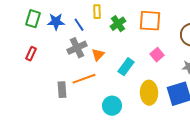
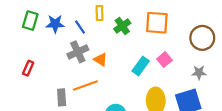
red rectangle: (31, 54) -> (28, 68), moved
orange triangle: (98, 55) -> (101, 60), turned -40
cyan rectangle: (126, 67) -> (141, 66), moved

